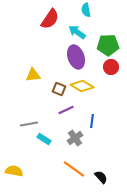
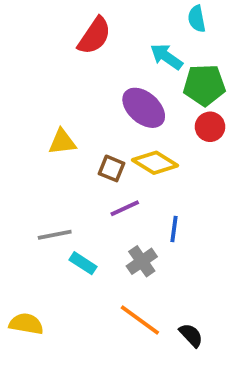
cyan semicircle: (86, 10) -> (197, 19), moved
cyan arrow: (77, 32) -> (166, 57), moved
purple ellipse: (76, 57) -> (144, 108), turned -30

